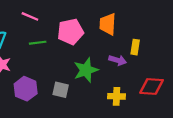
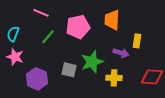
green line: (38, 43) -> (48, 37), turned -42
gray square: (61, 90) -> (69, 70), moved
yellow cross: (116, 96) -> (114, 78), moved

